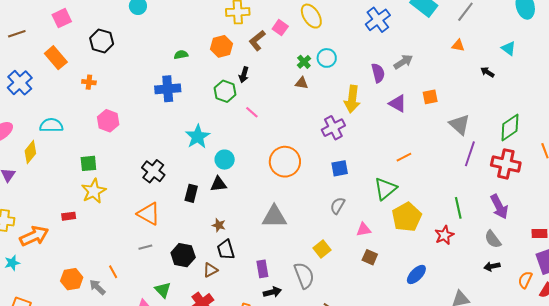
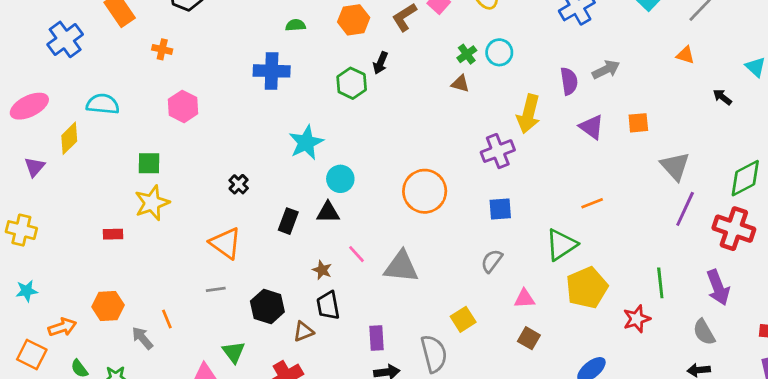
pink line: (252, 112) -> (356, 254), moved
black cross: (153, 171) -> (239, 184), size x0.6
orange arrow: (34, 236) -> (62, 327), moved, size x0.7
orange hexagon: (72, 279) -> (108, 306), moved

